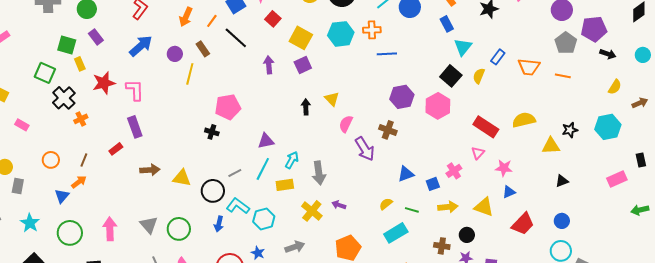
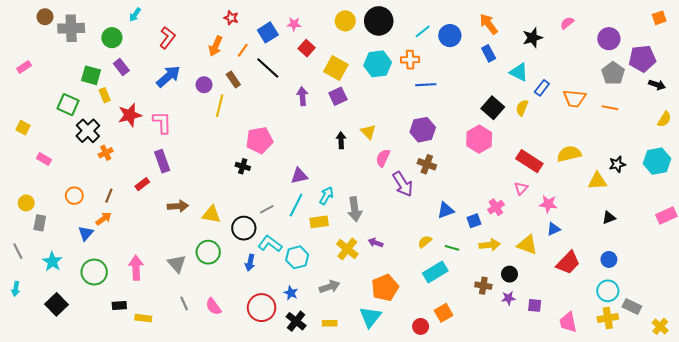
cyan triangle: (463, 47) -> (519, 72), moved, turned -42
purple hexagon: (402, 97) -> (423, 130), moved
green circle: (179, 229) -> (208, 252), moved

